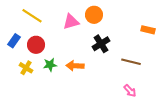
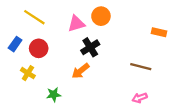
black cross: (101, 44) -> (90, 47), moved
green star: (50, 65) -> (54, 95), moved
orange arrow: (75, 66) -> (81, 71), turned -42
pink arrow: (130, 91) -> (140, 98), turned 112

